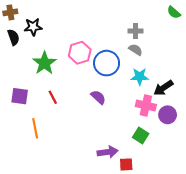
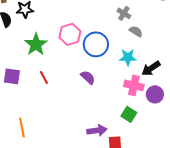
gray cross: (135, 31) -> (124, 13), turned 32
gray semicircle: (135, 50) -> (136, 31), moved
orange line: (35, 128) -> (22, 127), moved

